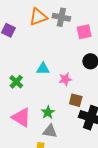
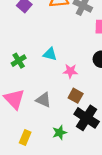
green star: (48, 112) -> (60, 133), moved
gray triangle: (50, 131) -> (43, 100), moved

